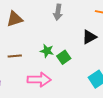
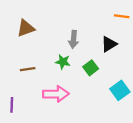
gray arrow: (58, 12) -> (73, 39), moved
green square: (64, 57) -> (91, 68), moved

